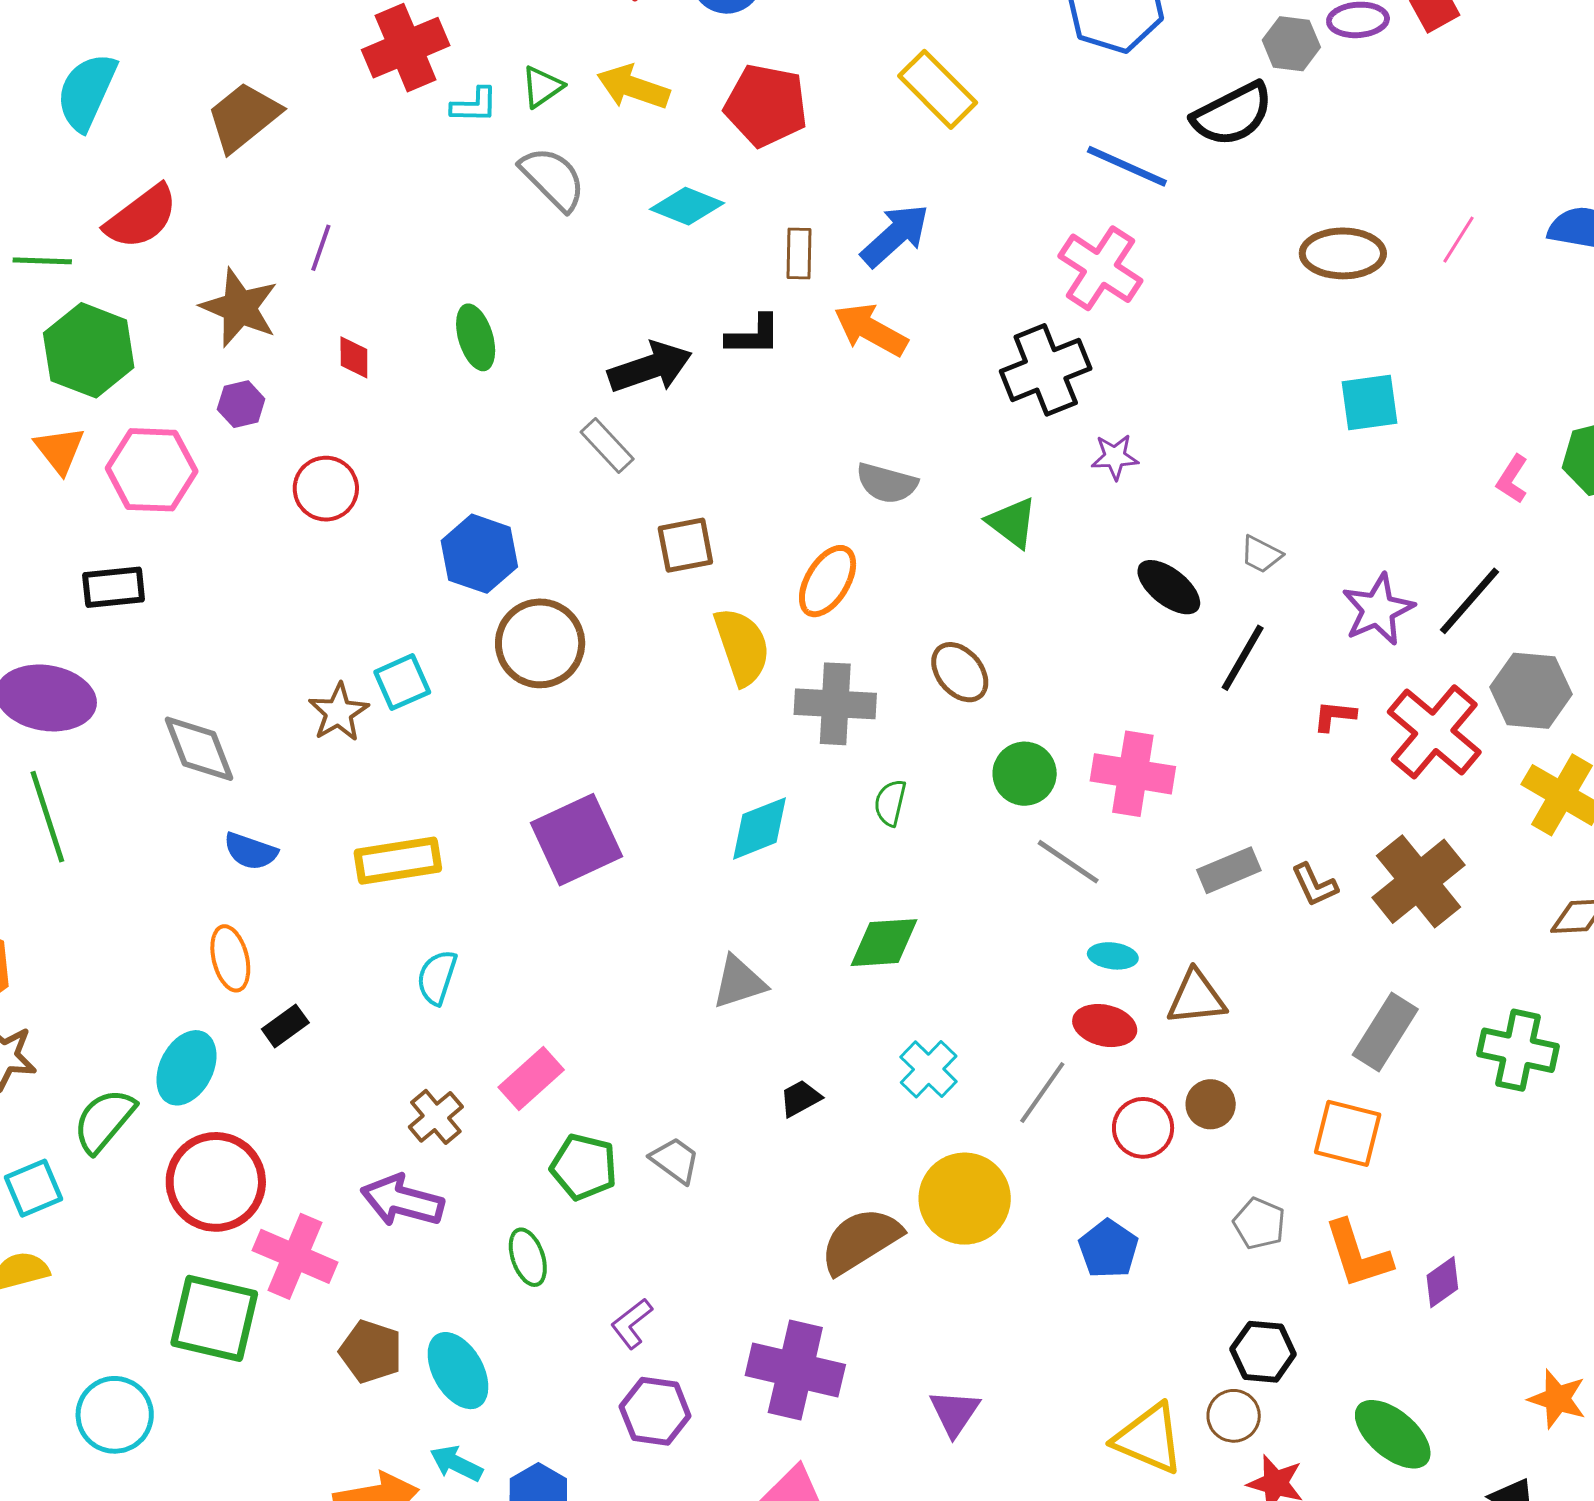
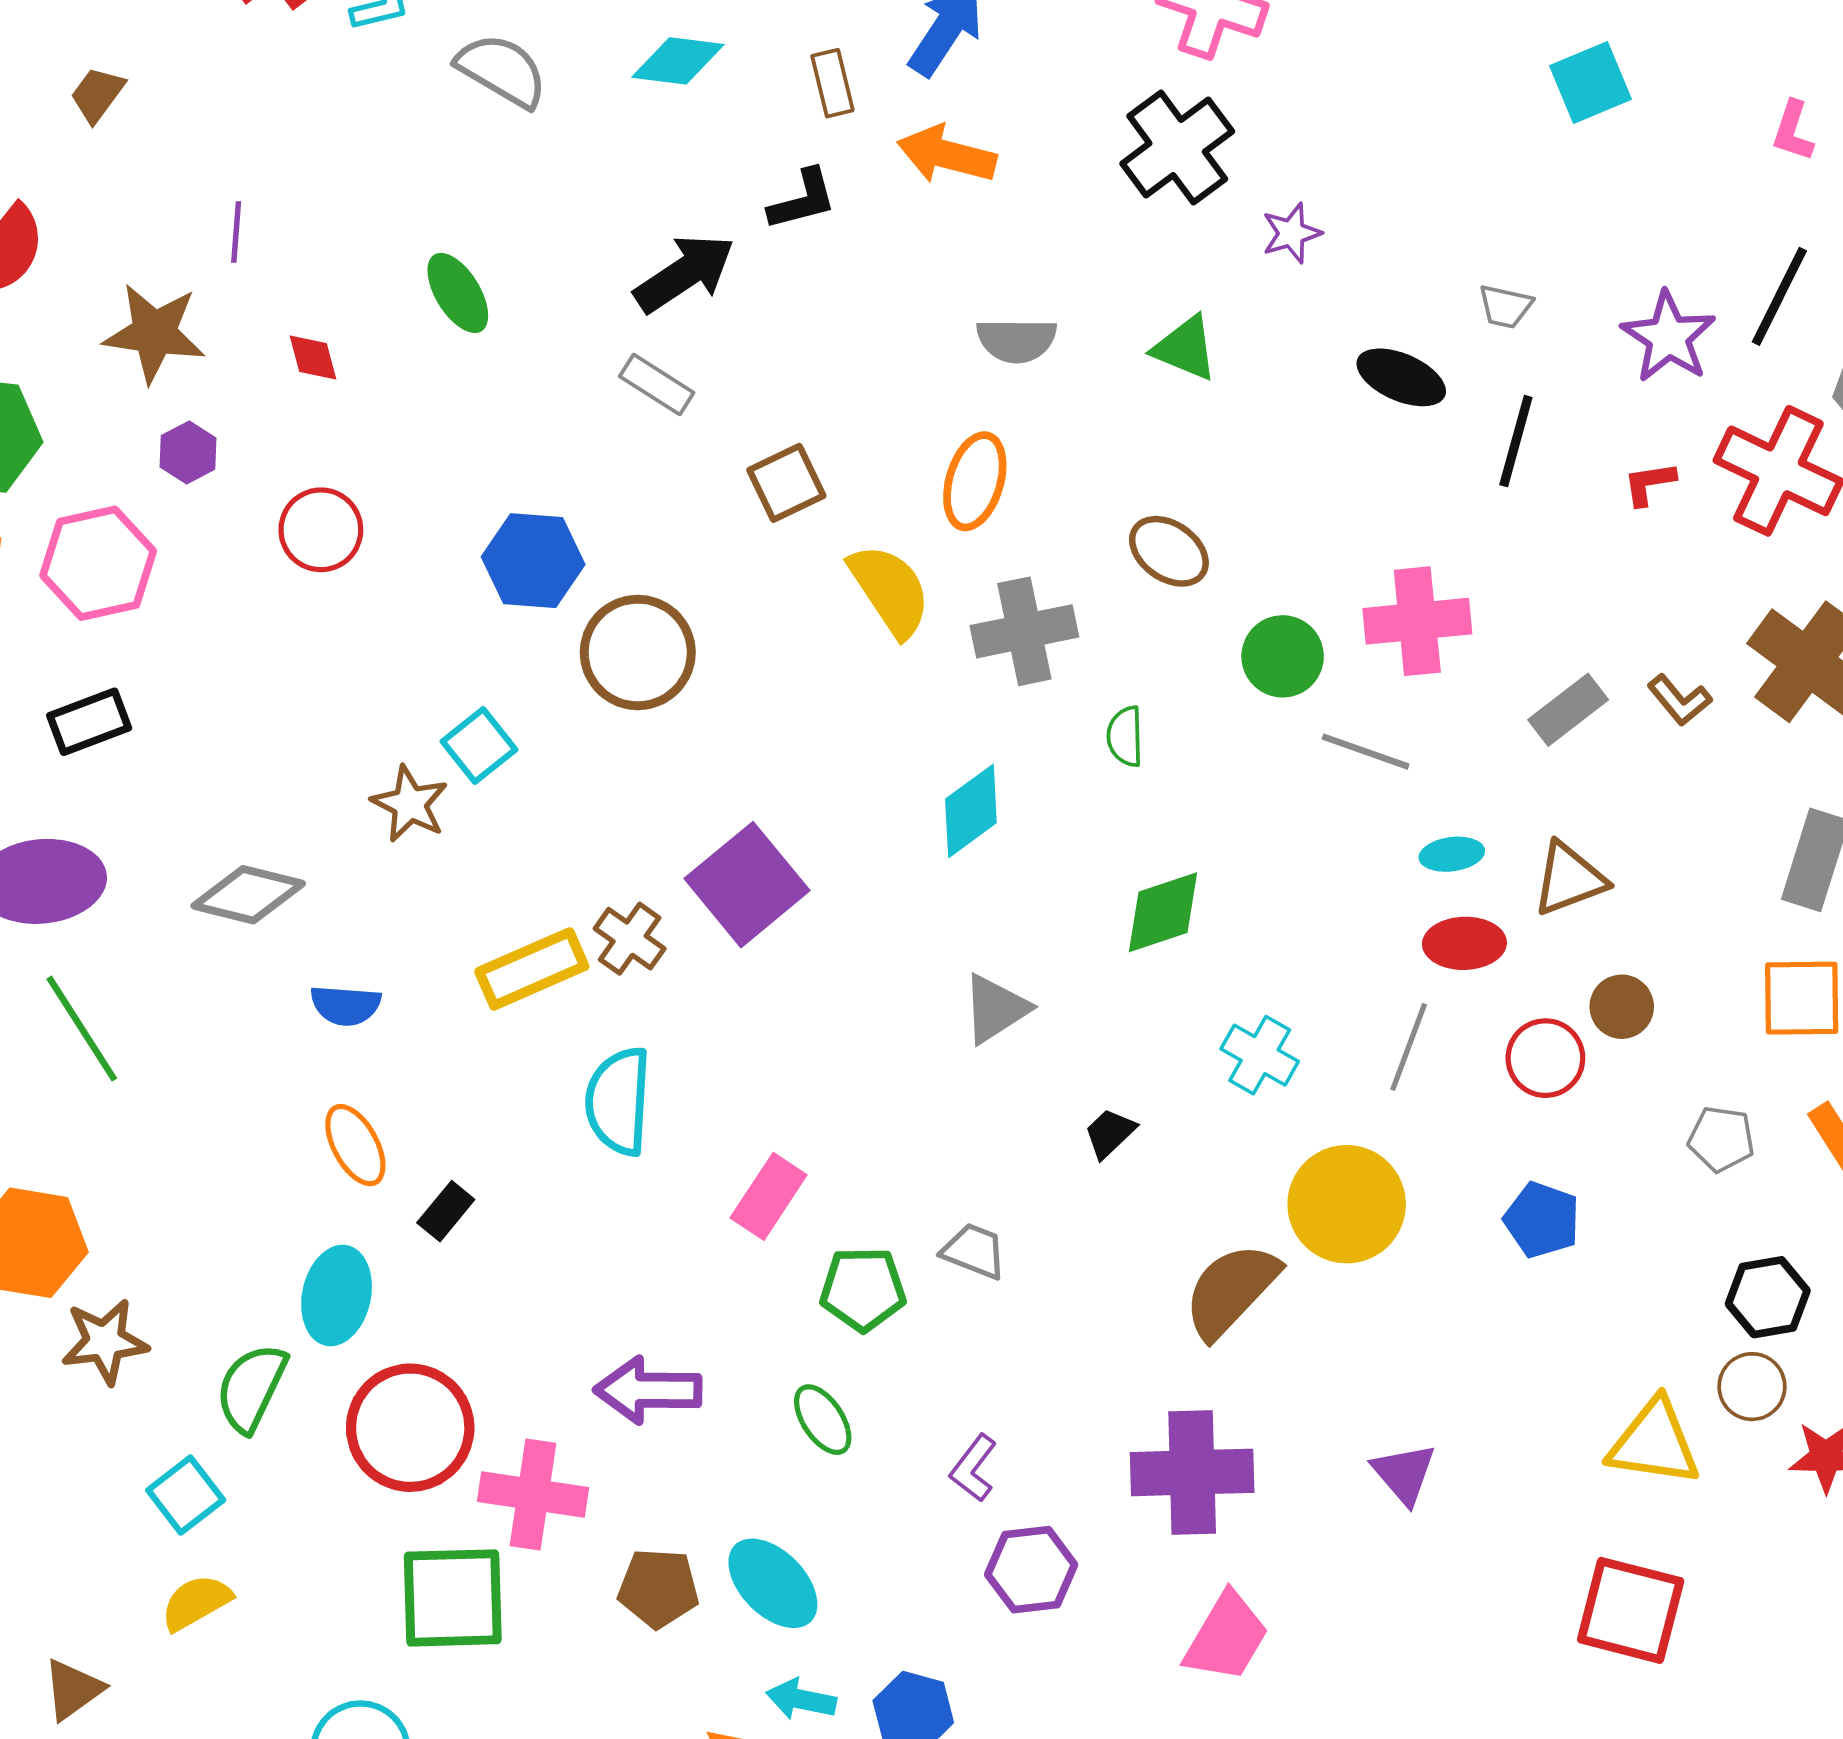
brown trapezoid: (244, 117) -> (97, 95), size x0.6
gray diamond: (199, 749) -> (248, 895), turned -40
cyan semicircle: (437, 977) -> (618, 1101), size x1.5
brown cross: (436, 1117) -> (630, 939), moved

